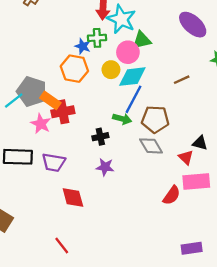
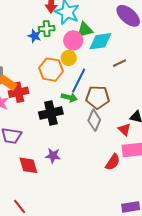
orange hexagon: (74, 69) -> (51, 70), moved
yellow circle: (111, 70) -> (69, 58), moved
cyan diamond: (132, 77) -> (100, 41), moved
black cross: (100, 137) -> (51, 113), size x1.6
gray diamond: (151, 146) -> (94, 120), turned 55
purple star: (105, 167) -> (53, 156), moved

